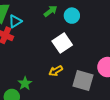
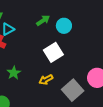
gray square: (83, 81) -> (73, 90), turned 30
green star: (25, 83) -> (14, 73), moved

